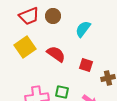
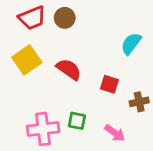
cyan semicircle: (83, 29) -> (131, 44), moved

